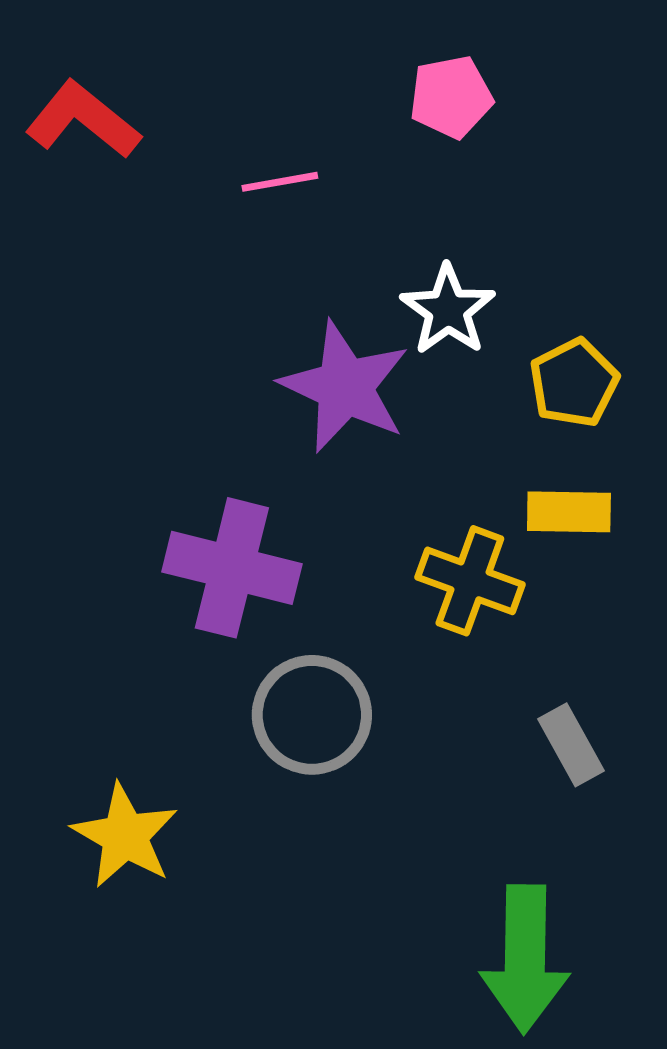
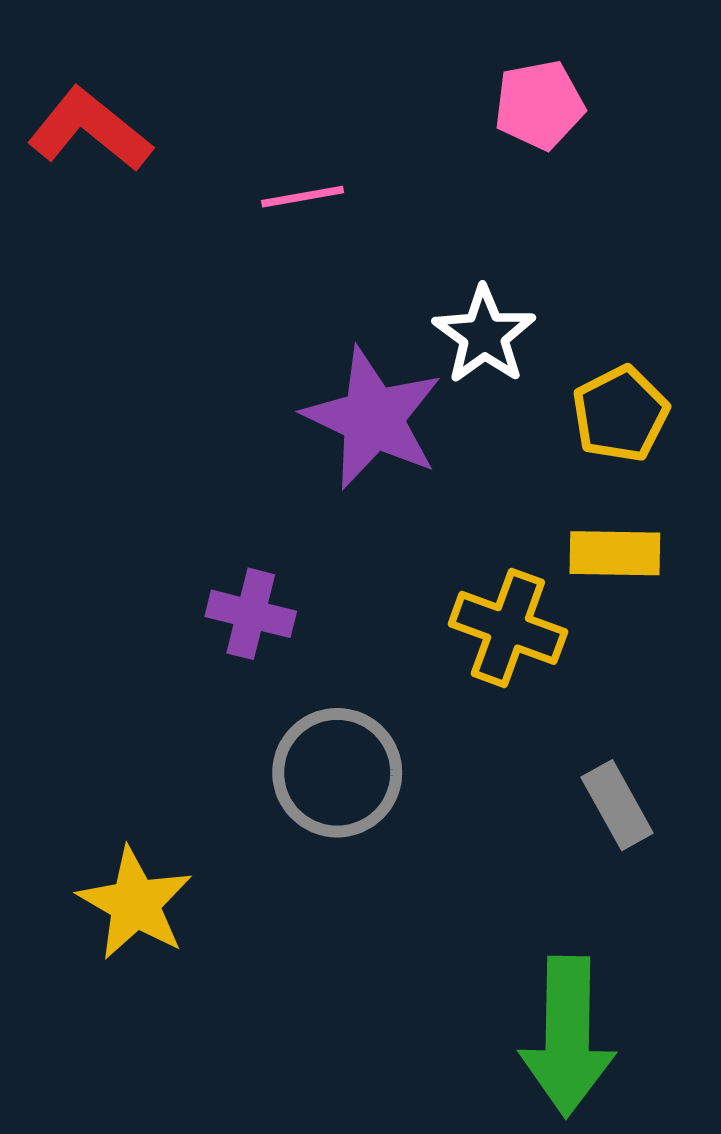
pink pentagon: (451, 97) -> (539, 105), moved
purple cross: (232, 568) -> (251, 614), size x0.6

